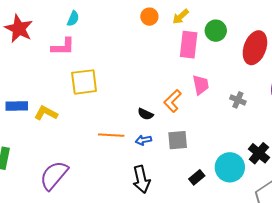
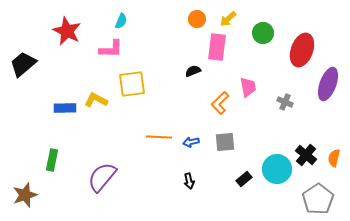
pink rectangle: (189, 45) -> (217, 47), moved
yellow L-shape: (46, 113) -> (96, 100), moved
black semicircle: (145, 114) -> (193, 71), moved, turned 133
black arrow: (141, 179) -> (189, 181), size x0.6

